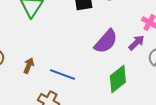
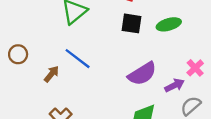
blue line: (63, 75) -> (78, 59), moved

